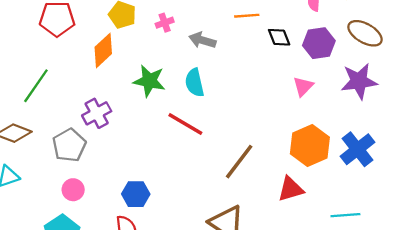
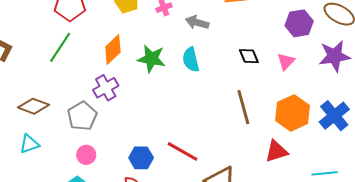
black diamond: (279, 37) -> (249, 56), moved
orange diamond: (103, 50) -> (113, 50), moved
green line: (36, 86) -> (60, 47), moved
red line: (185, 124) -> (183, 151), moved
brown line: (239, 162) -> (243, 107), moved, turned -52

